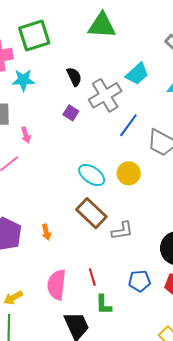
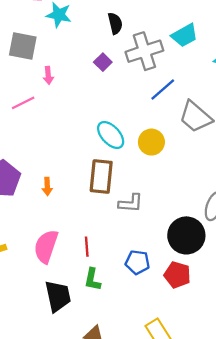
brown rectangle: (91, 213) -> (101, 176), turned 40

